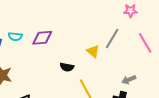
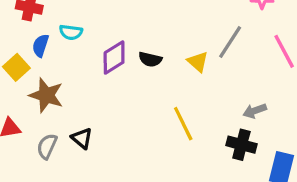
purple diamond: (42, 38) -> (114, 57), moved, turned -30
black semicircle: (67, 67) -> (150, 59), moved

